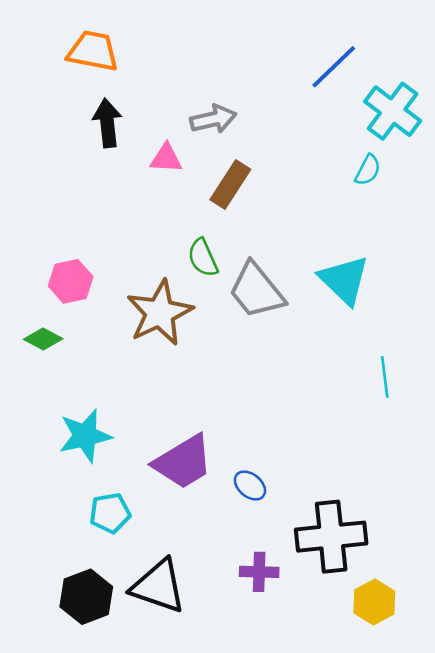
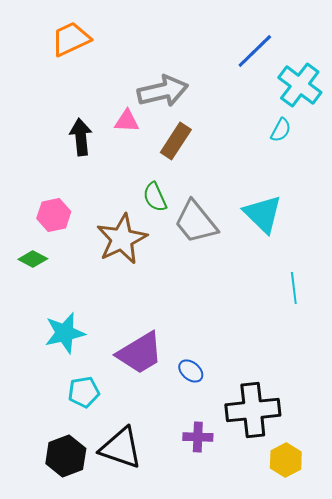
orange trapezoid: (93, 51) -> (71, 39), turned -36
gray arrow: (213, 119) -> (163, 91), size x1.4
black arrow: (107, 123) -> (81, 137), moved

